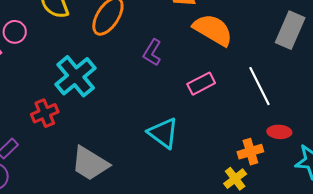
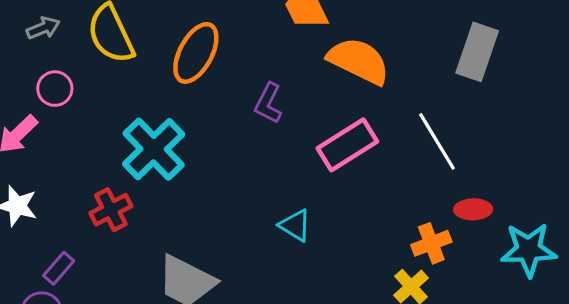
pink rectangle: (201, 84) -> (347, 145), size x1.4
cyan triangle: (163, 133) -> (295, 225), size x0.7

